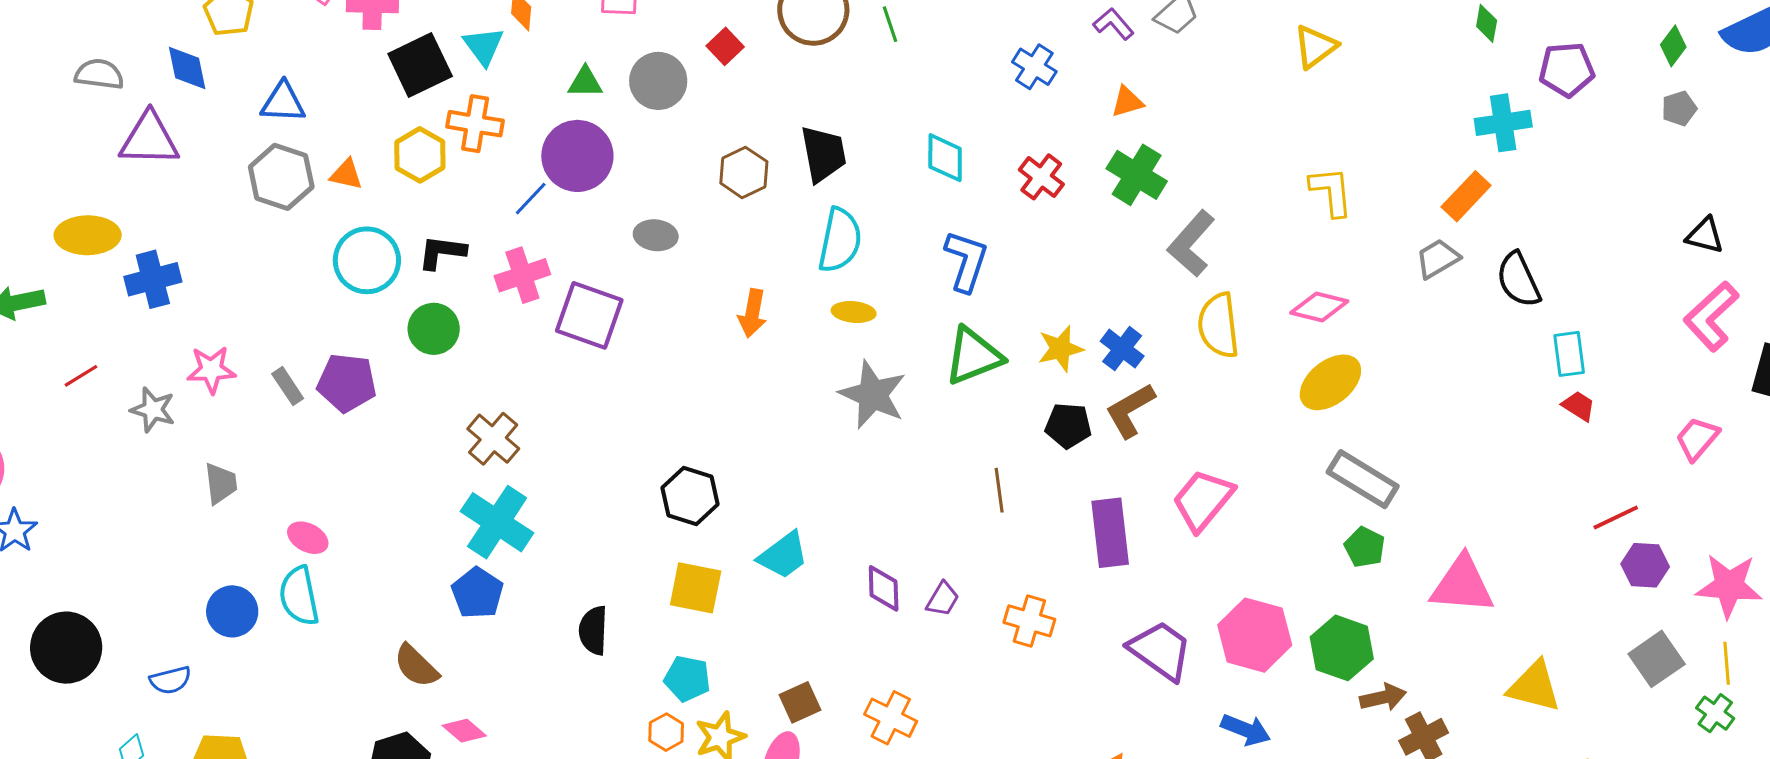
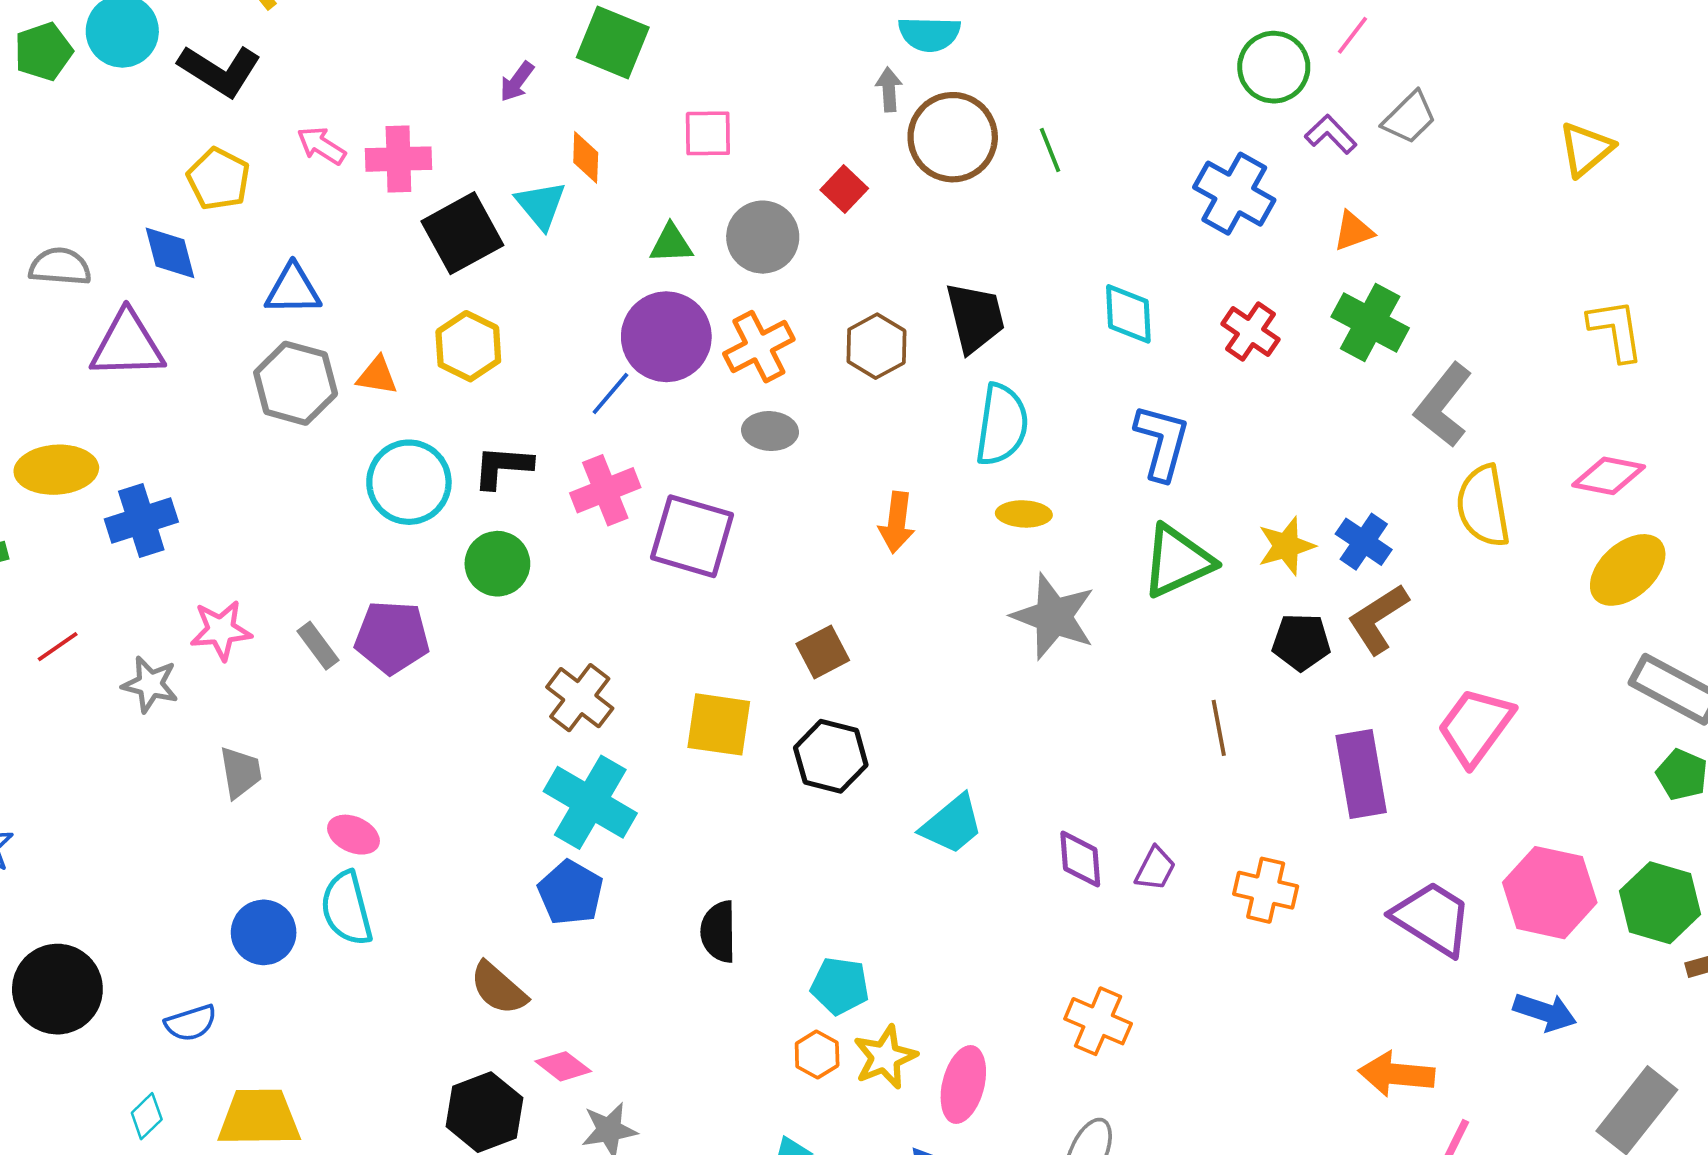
blue cross: (1034, 67) -> (1234, 194), size x1.4
orange cross: (475, 124) -> (759, 347), moved, turned -34
yellow square: (696, 588) -> (719, 724), moved
brown square: (800, 702) -> (823, 652), moved

